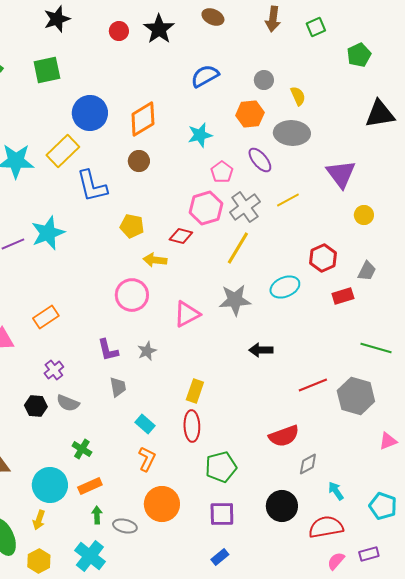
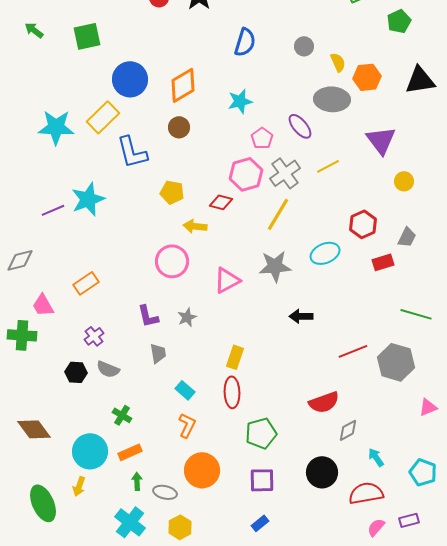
blue semicircle: (205, 76) -> (245, 42), turned 136
orange hexagon: (250, 114) -> (367, 77), moved
yellow hexagon: (39, 561) -> (180, 527), moved

